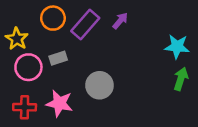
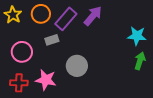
purple arrow: (120, 21) -> (93, 16), size x1.5
yellow star: (17, 39) -> (13, 15), moved
gray rectangle: (58, 58) -> (52, 40), moved

